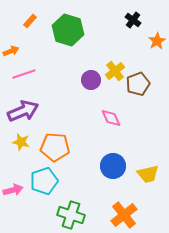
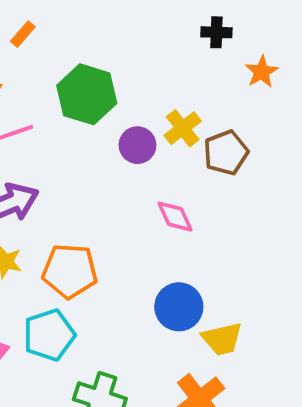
black cross: (133, 20) -> (216, 32), turned -35
green hexagon: (68, 30) -> (87, 94), moved
yellow trapezoid: (148, 174) -> (222, 339), moved

